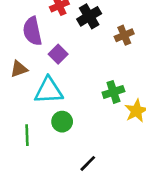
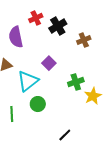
purple square: (58, 54) -> (49, 63), moved
cyan triangle: (49, 91) -> (28, 81), turned -35
black line: (88, 163) -> (65, 135), moved

